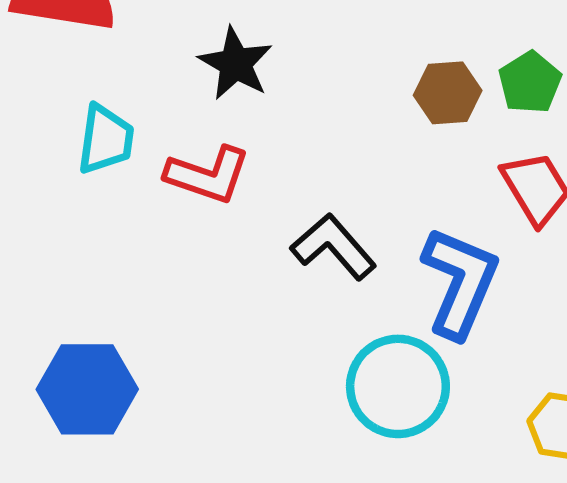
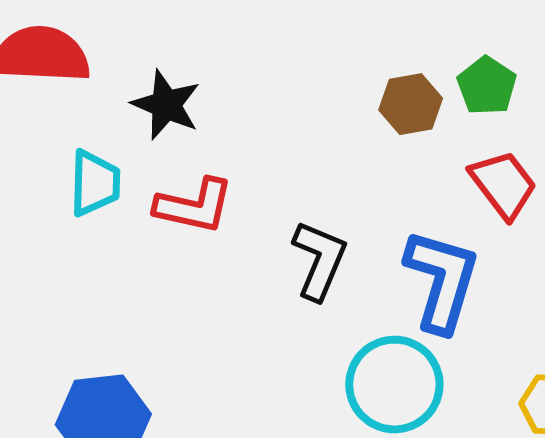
black star: (235, 64) -> (166, 105), moved
black L-shape: (333, 247) -> (319, 260), turned 70

